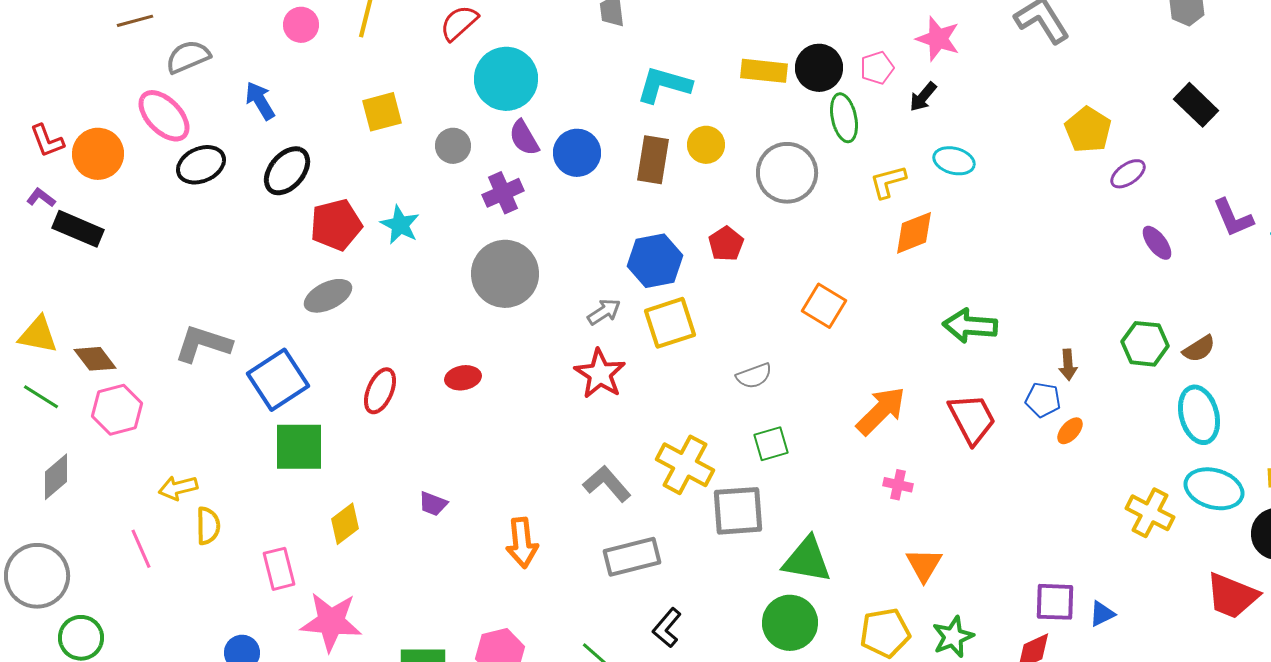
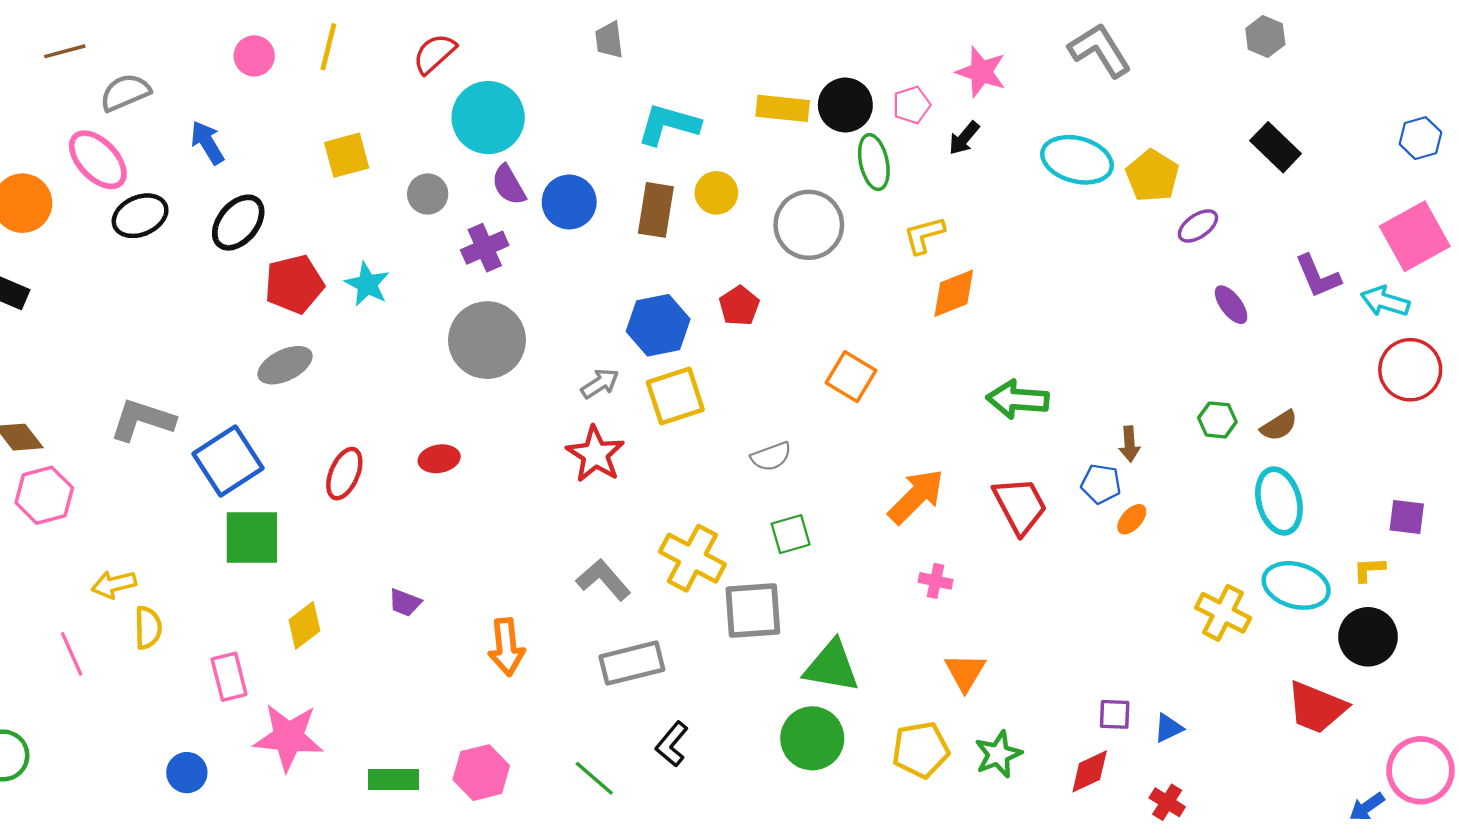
cyan ellipse: (954, 161) -> (1077, 160), moved, size x1.5
green hexagon: (1145, 344) -> (1217, 420), size x0.7
purple square: (1055, 602) -> (1115, 714), size x0.7

